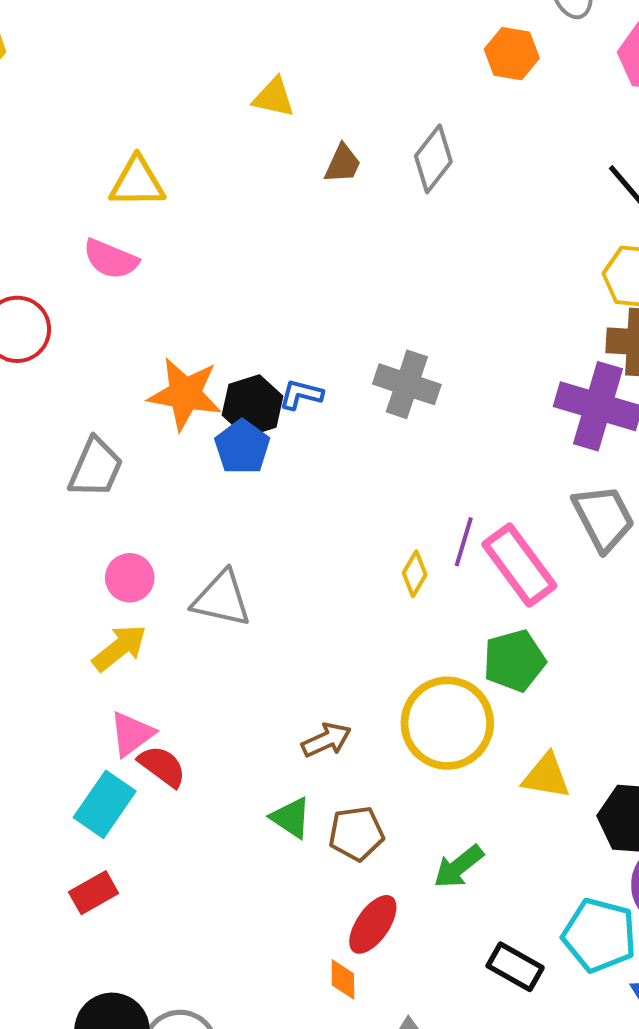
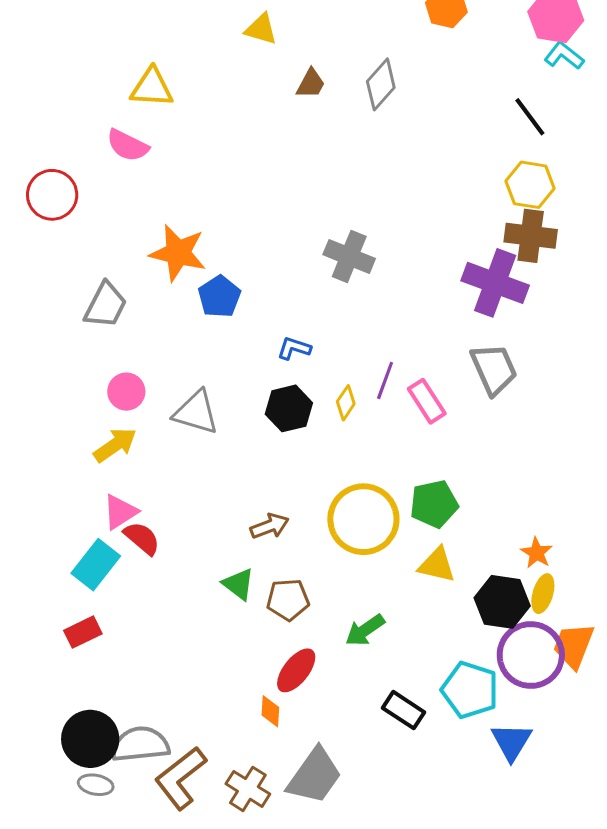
blue L-shape: (301, 394) -> (294, 348), moved
black hexagon: (253, 406) -> (289, 408), moved
pink rectangle: (519, 565) -> (427, 401), size x0.7
green pentagon: (514, 661) -> (434, 504), moved

